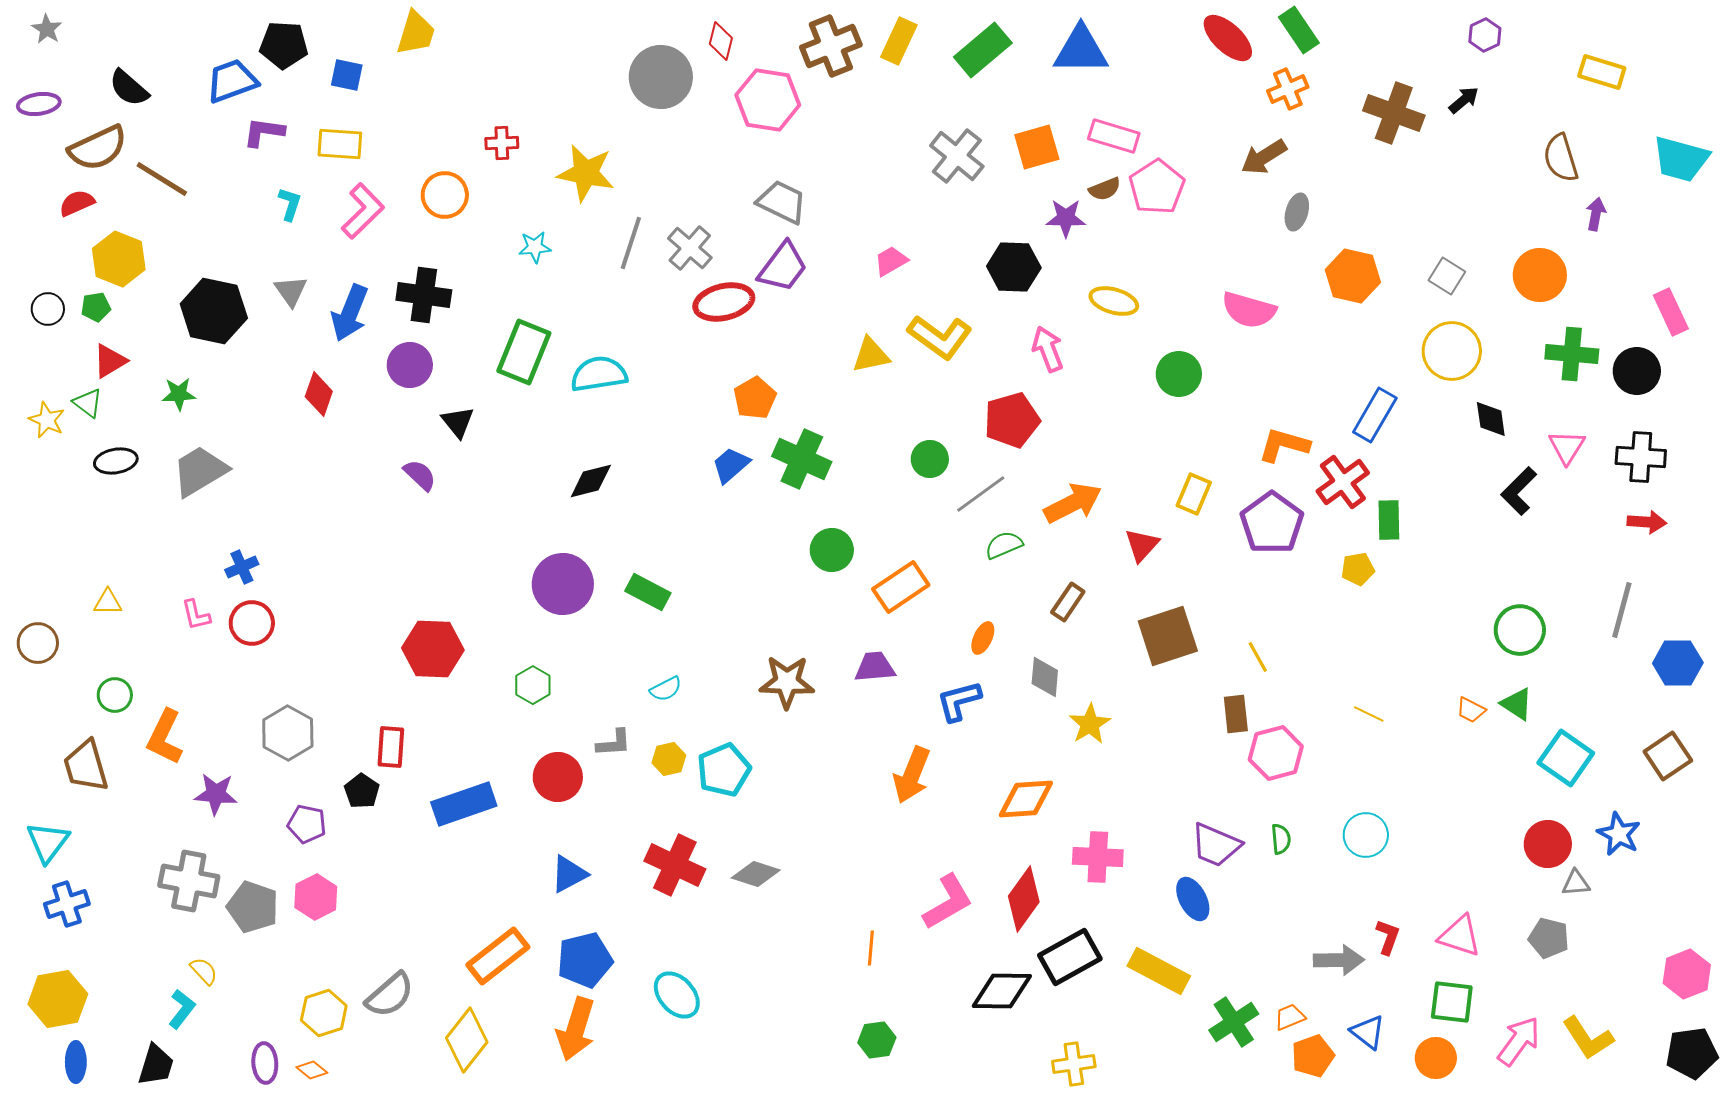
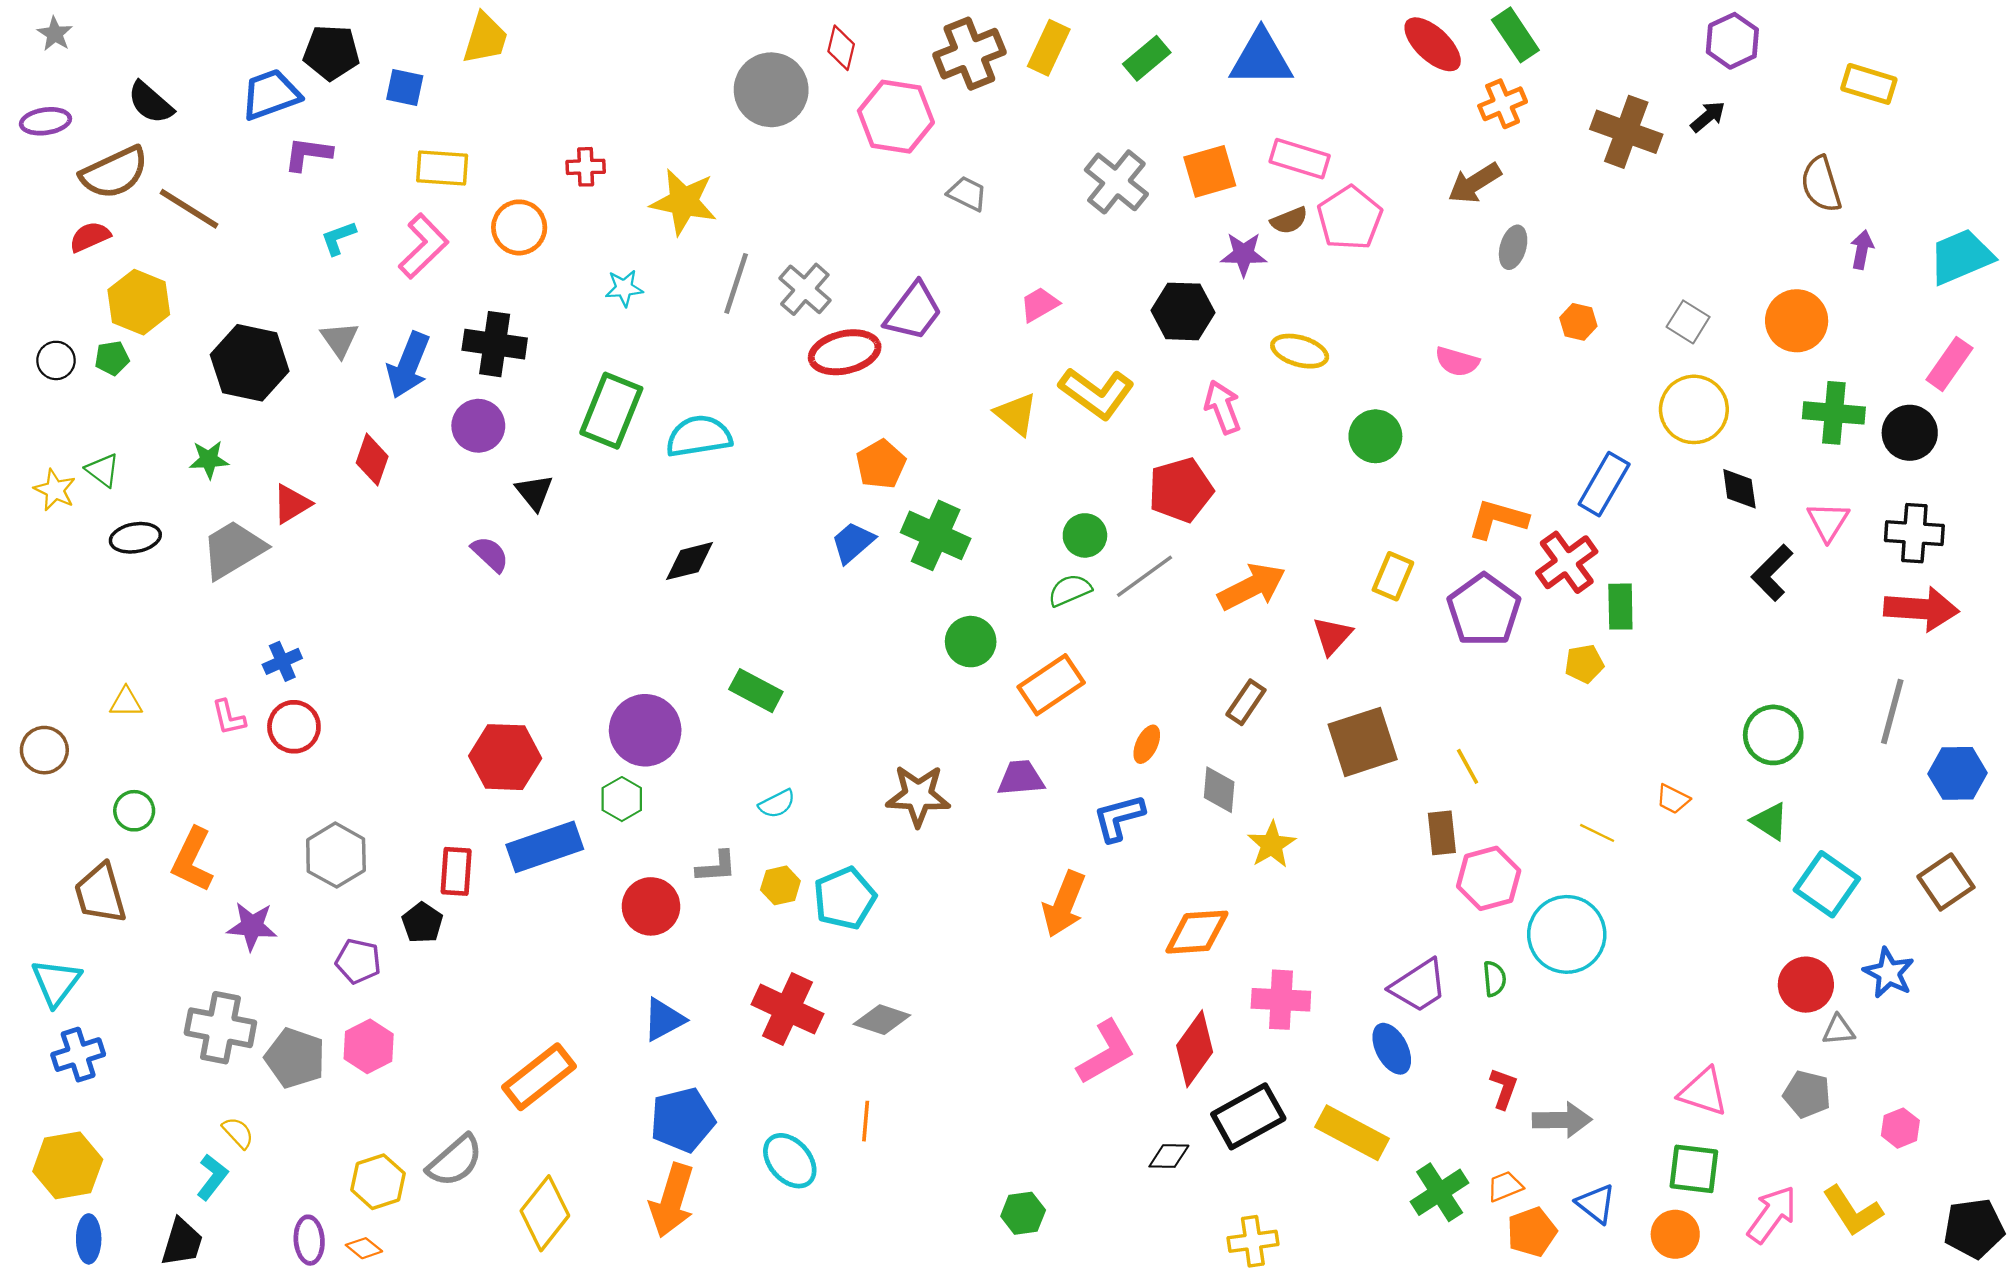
purple hexagon: (1485, 35) -> (1732, 41), size x1.4
green rectangle: (983, 50) -> (1147, 58), size x0.7
yellow rectangle: (340, 144) -> (442, 168), moved
cyan trapezoid: (1681, 159) -> (1961, 257), moved, turned 142
gray trapezoid: (782, 202) -> (967, 194), moved, size x0.7
cyan L-shape: (290, 204) -> (338, 238), turned -128
orange hexagon: (1353, 276) -> (1578, 322), size x0.6
pink semicircle: (1249, 310) -> (1457, 362), size x0.7
pink rectangle: (1671, 312) -> (1949, 364), turned 60
yellow triangle: (871, 355) -> (1016, 414), turned 51
red triangle: (110, 361) -> (292, 504), moved
red arrow: (1647, 522) -> (1921, 609), size x1.6
green semicircle: (1004, 545) -> (1070, 590), moved
purple circle: (563, 584) -> (645, 730), moved
orange trapezoid: (1471, 710) -> (1673, 799), moved
blue rectangle: (464, 804) -> (545, 847), moved
cyan circle: (1366, 835) -> (1567, 934), moved, size x1.5
purple trapezoid: (1216, 845) -> (1419, 986), turned -56
red L-shape: (1388, 937) -> (1504, 1088), moved
orange line: (871, 948) -> (866, 1121), moved
orange rectangle: (498, 956) -> (539, 1077), moved
pink hexagon: (1687, 974) -> (1900, 1128), moved, size x0.7
black diamond: (1002, 991) -> (1169, 1156), size x0.6

